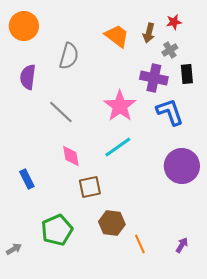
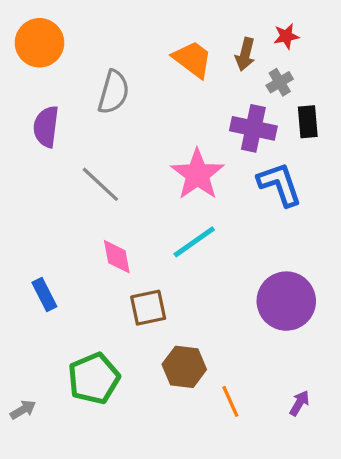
purple circle: (182, 166) -> (286, 301), moved

